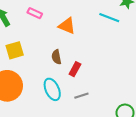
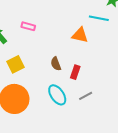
orange triangle: (67, 26) -> (80, 35), moved

